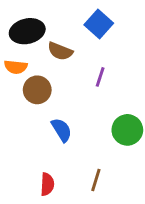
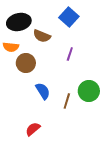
brown line: (96, 180) -> (67, 101), moved
red semicircle: (47, 184) -> (33, 129), turned -133

